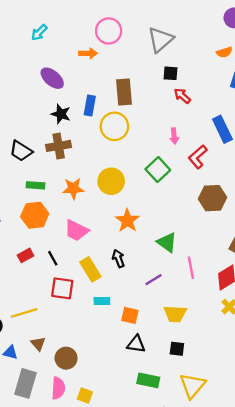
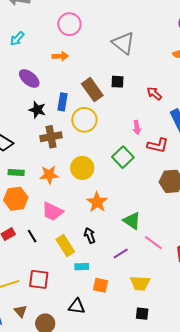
pink circle: (109, 31) -> (69, 24), moved
gray triangle: (160, 40) -> (123, 43), turned -40
black square: (171, 73) -> (117, 82), moved
brown rectangle: (124, 92) -> (92, 90), turned -30
red arrow: (182, 96) -> (154, 93), moved
brown cross: (59, 146) -> (51, 137), moved
red L-shape: (198, 157) -> (158, 145), turned -125
pink line: (191, 268) -> (153, 243), turned -42
red square: (62, 288) -> (39, 279), moved
cyan rectangle: (102, 301) -> (82, 267), moved
black triangle: (136, 344) -> (77, 306), moved

